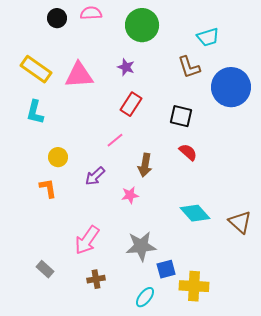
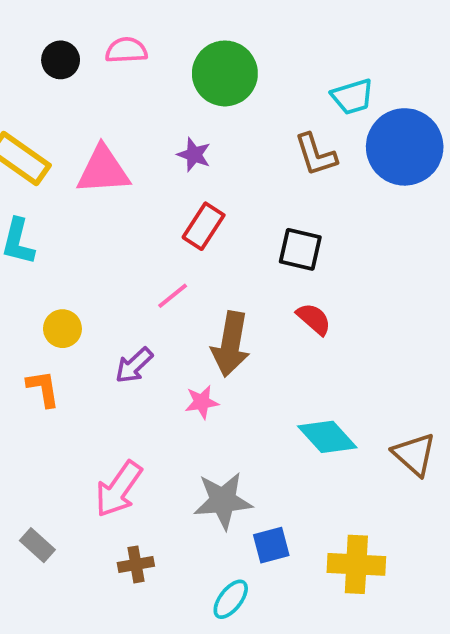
blue circle: (231, 87) -> (405, 147), moved
brown arrow: (145, 165) -> (231, 344), size x1.4
yellow cross: (194, 286) -> (356, 564), moved

